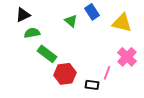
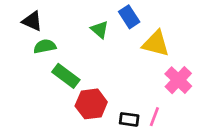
black triangle: (23, 15) -> (32, 21), turned 49
yellow triangle: (122, 23) -> (156, 44), moved
pink line: (107, 73) -> (154, 117), moved

